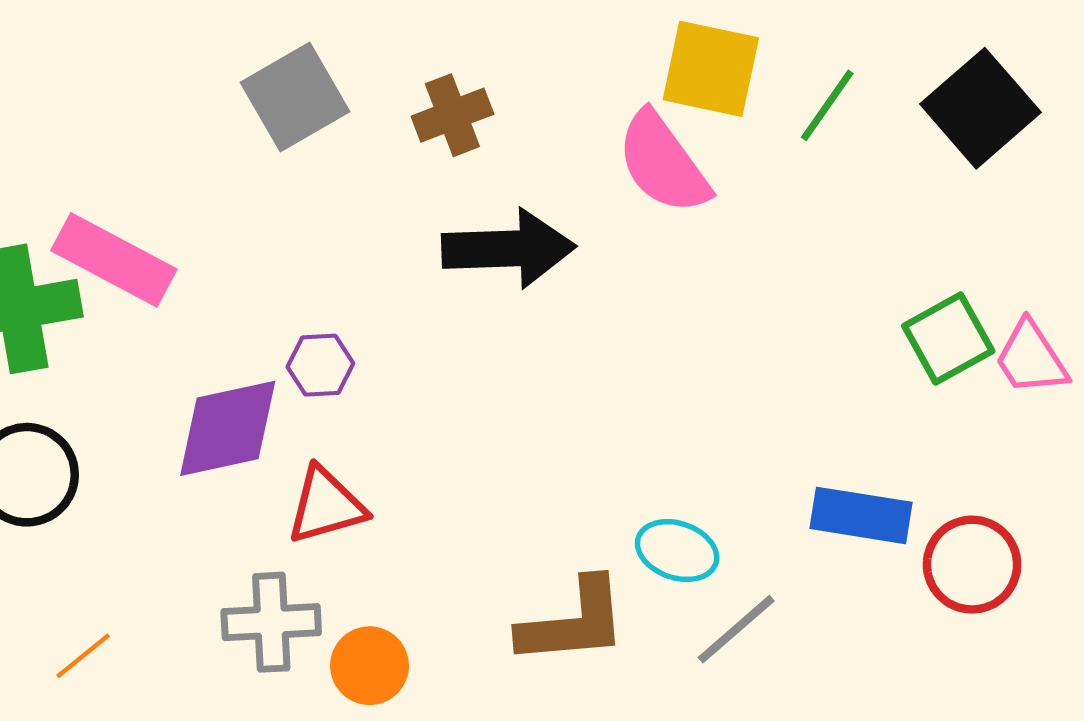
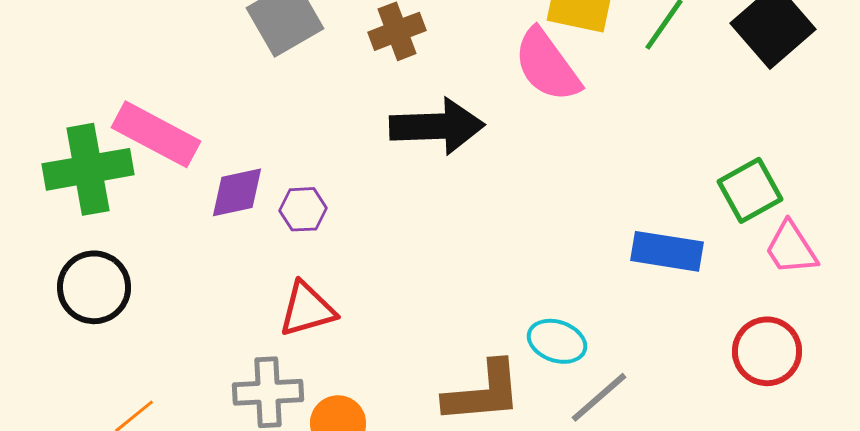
pink trapezoid: (1031, 358) -> (791, 248), moved
purple diamond: (228, 428) -> (237, 192), moved, size x0.7
blue rectangle: (861, 515) -> (667, 251), moved

